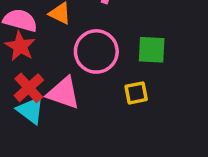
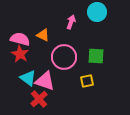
red cross: (29, 88) -> (39, 99), moved
cyan triangle: (31, 110) -> (28, 78), moved

